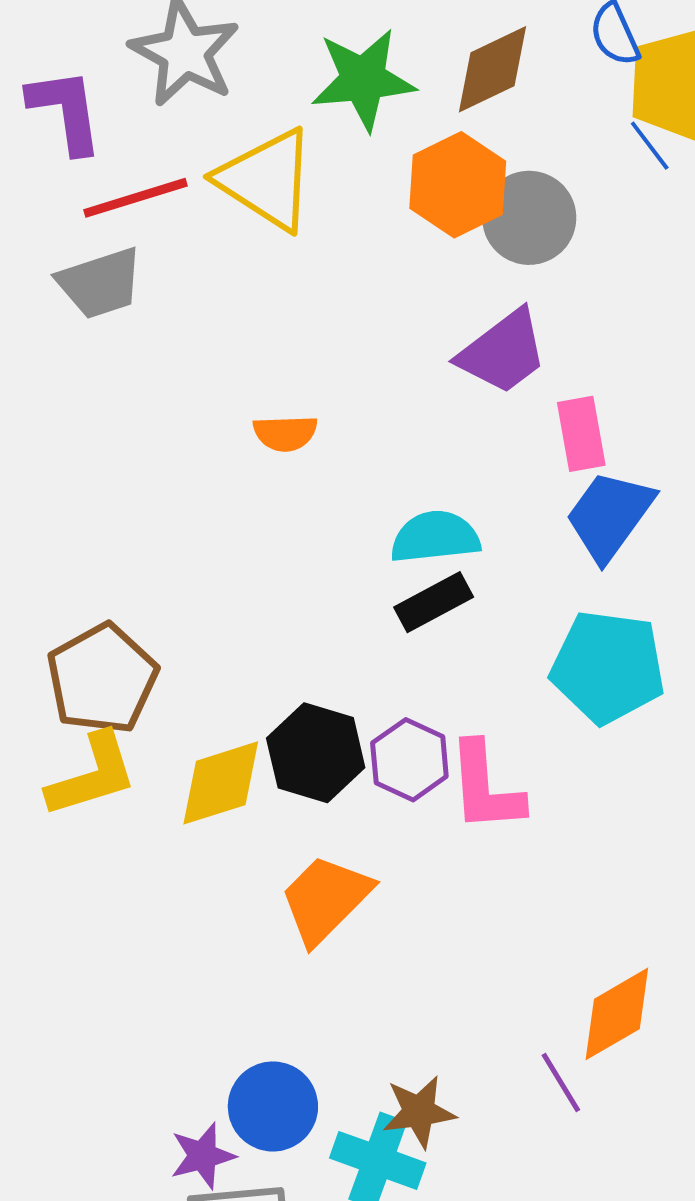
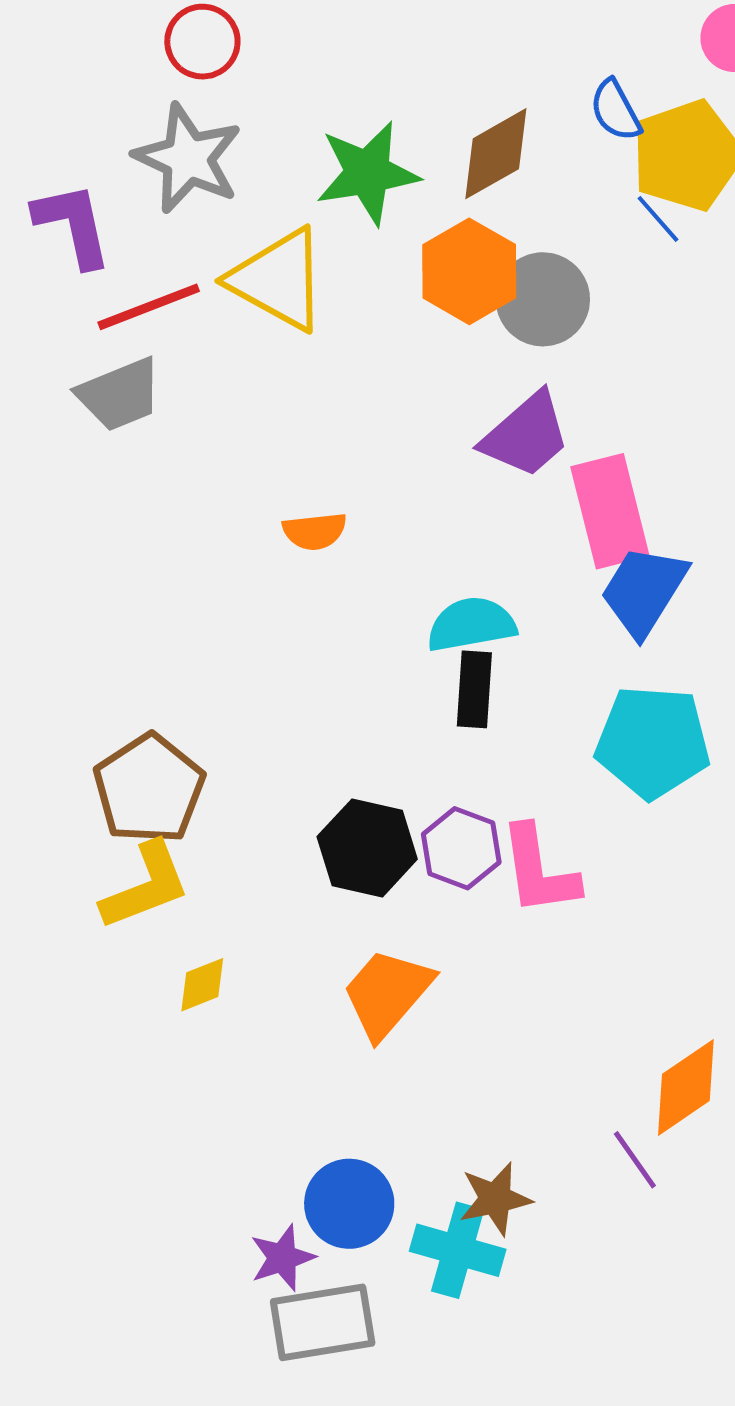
pink rectangle: (581, 434) -> (610, 511), size x1.5
black rectangle: (434, 602) -> (474, 689), turned -54
yellow diamond: (221, 783) -> (202, 985), moved, size x0.6

